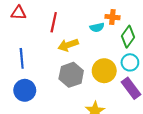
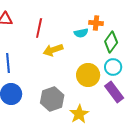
gray hexagon: (71, 75) -> (52, 99), moved

